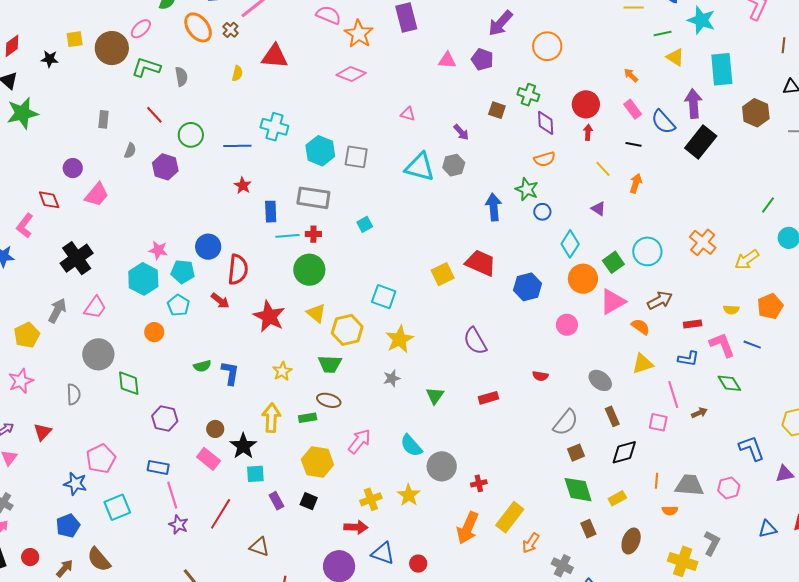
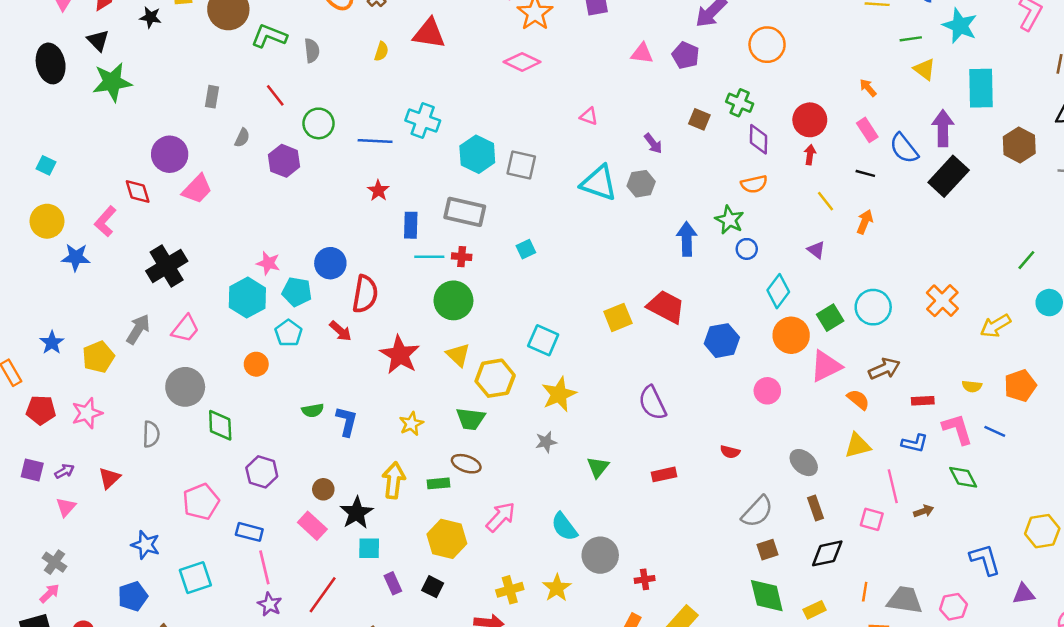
purple circle: (73, 168) -> (170, 154), size x1.5
pink pentagon: (101, 459) -> (201, 502), moved

